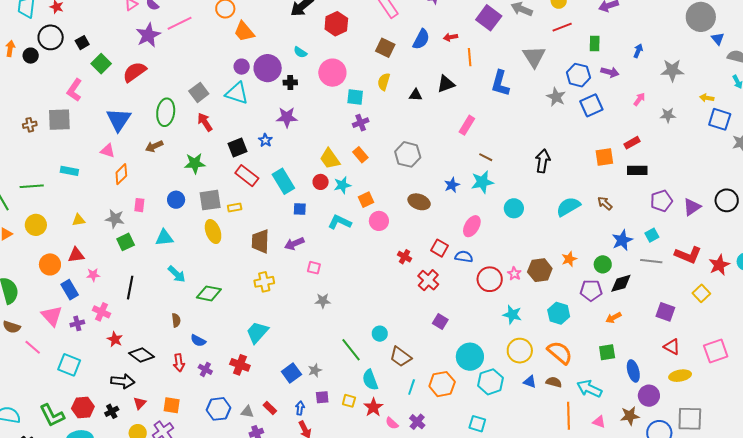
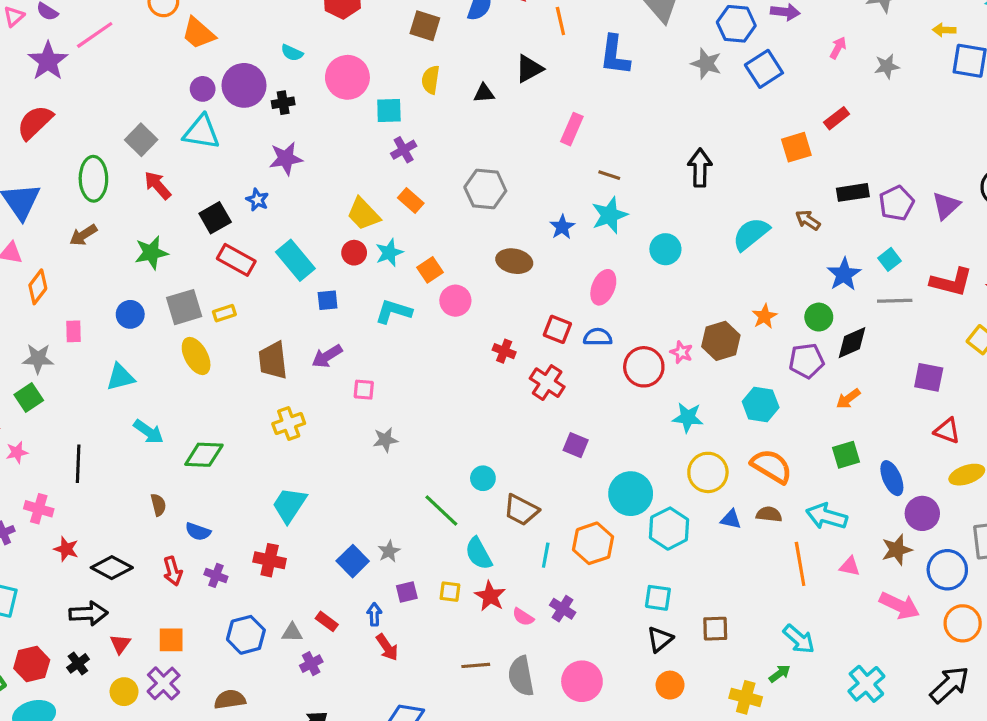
black rectangle: (637, 170) -> (853, 192), moved
green square: (126, 242) -> (29, 397), moved

